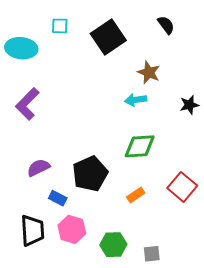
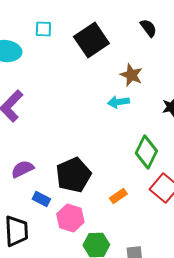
green diamond: (140, 146) -> (146, 152), moved, turned -60
pink hexagon: (72, 229) -> (70, 218), moved

